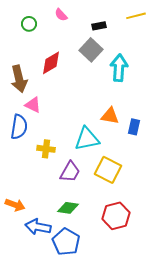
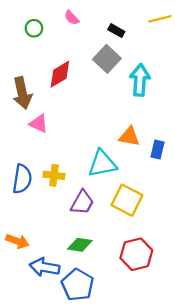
black rectangle: (99, 26) -> (116, 31), turned 40
blue semicircle: (19, 127) -> (22, 179), moved

